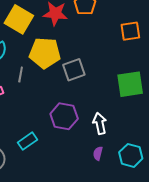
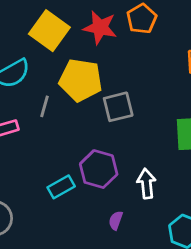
cyan rectangle: (27, 141) -> (61, 187), moved
purple semicircle: (98, 153) -> (116, 220), moved

